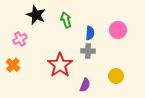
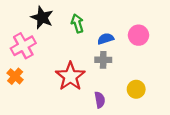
blue semicircle: (90, 33) -> (106, 39), turned -112
pink cross: (20, 39) -> (23, 46), size x1.5
purple semicircle: (85, 85) -> (100, 100), turned -32

